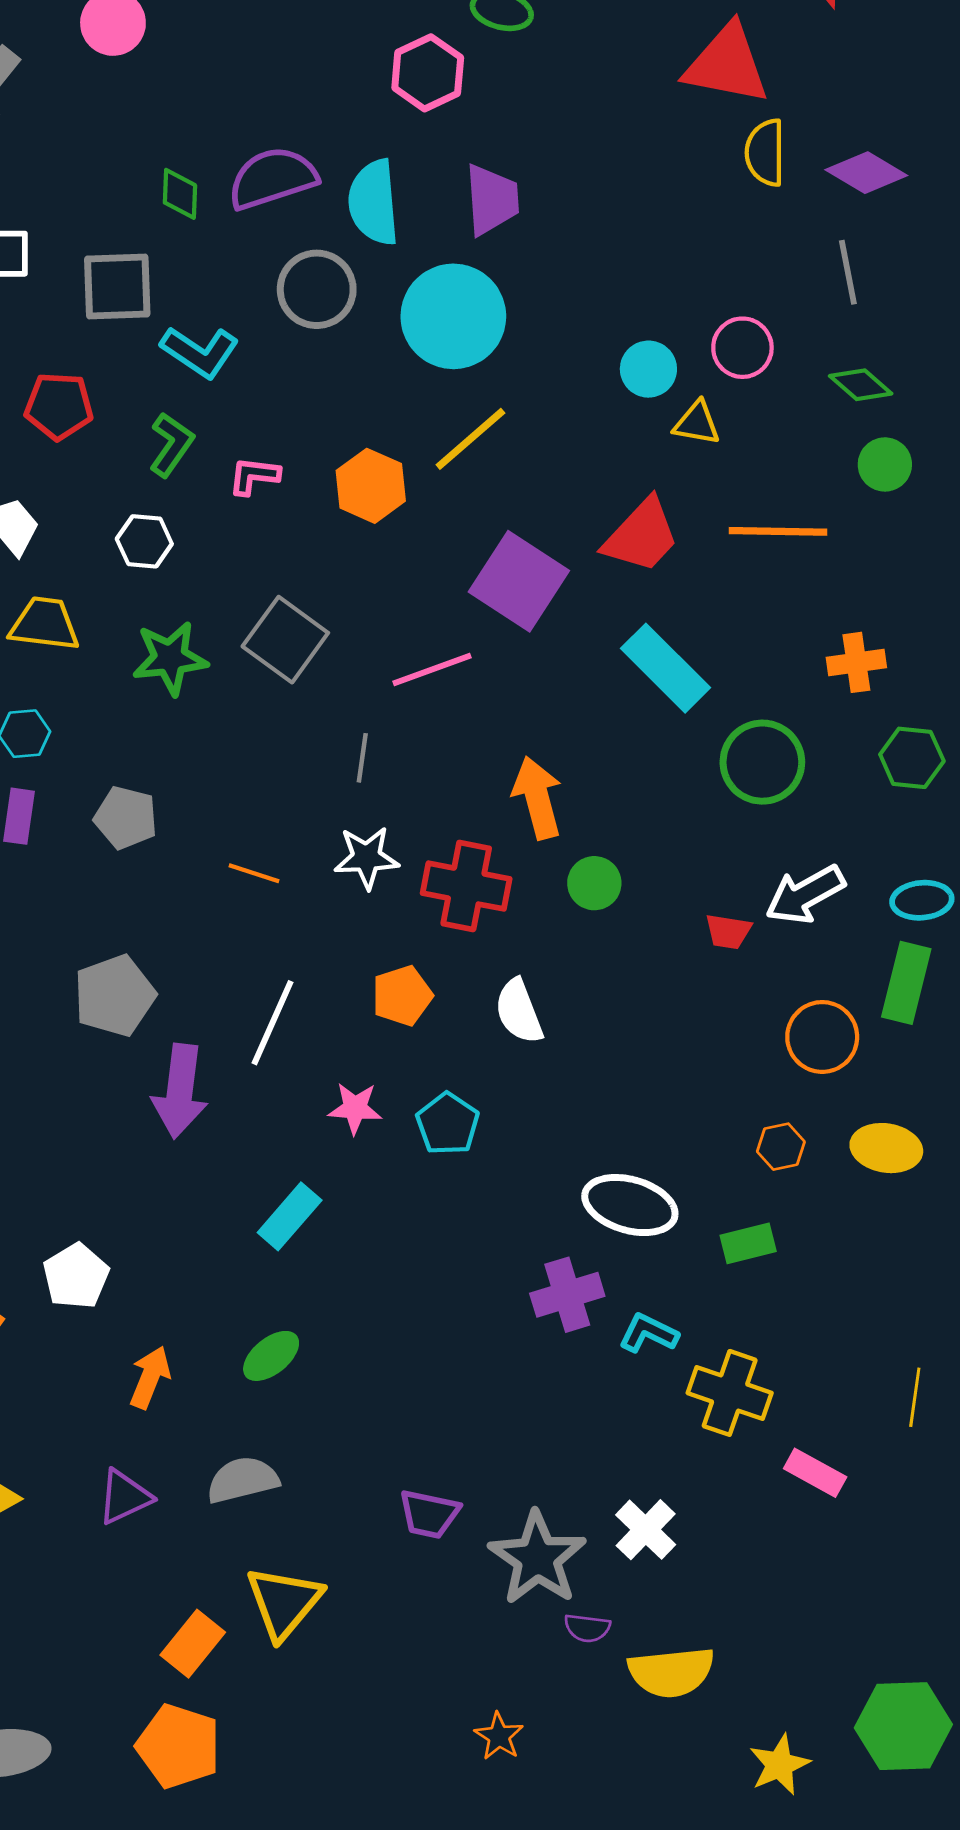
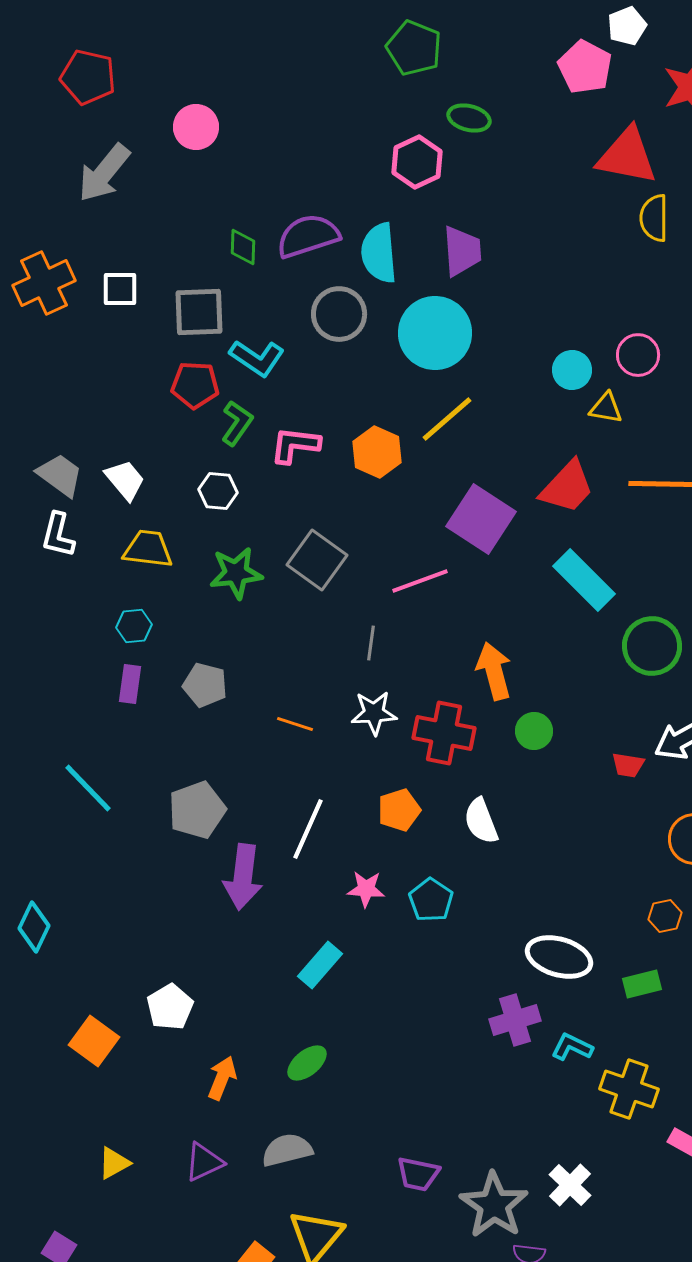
red pentagon: (59, 406) -> (195, 385), moved
pink L-shape: (254, 476) -> (295, 445), size x1.4

